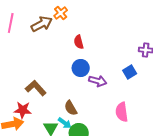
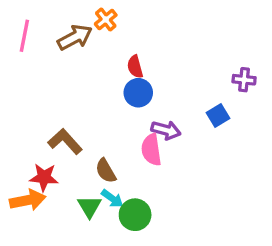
blue circle: (81, 68) -> (138, 93), moved
brown semicircle: (71, 108) -> (106, 171), moved
pink semicircle: (122, 112) -> (151, 150), moved

